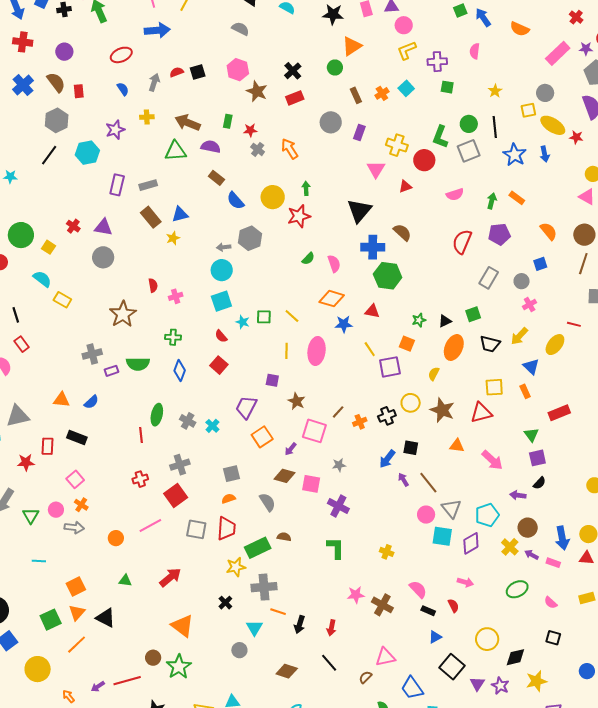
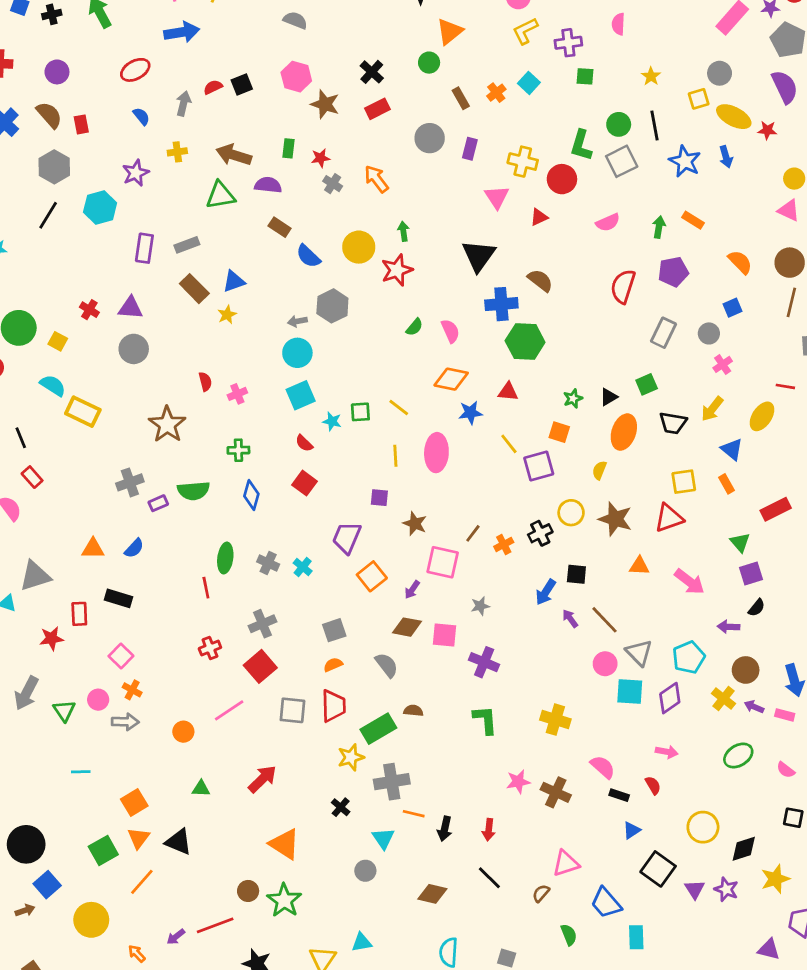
yellow rectangle: (62, 300) -> (83, 412), size x1.4
yellow cross: (387, 552) -> (555, 720), size x1.5

